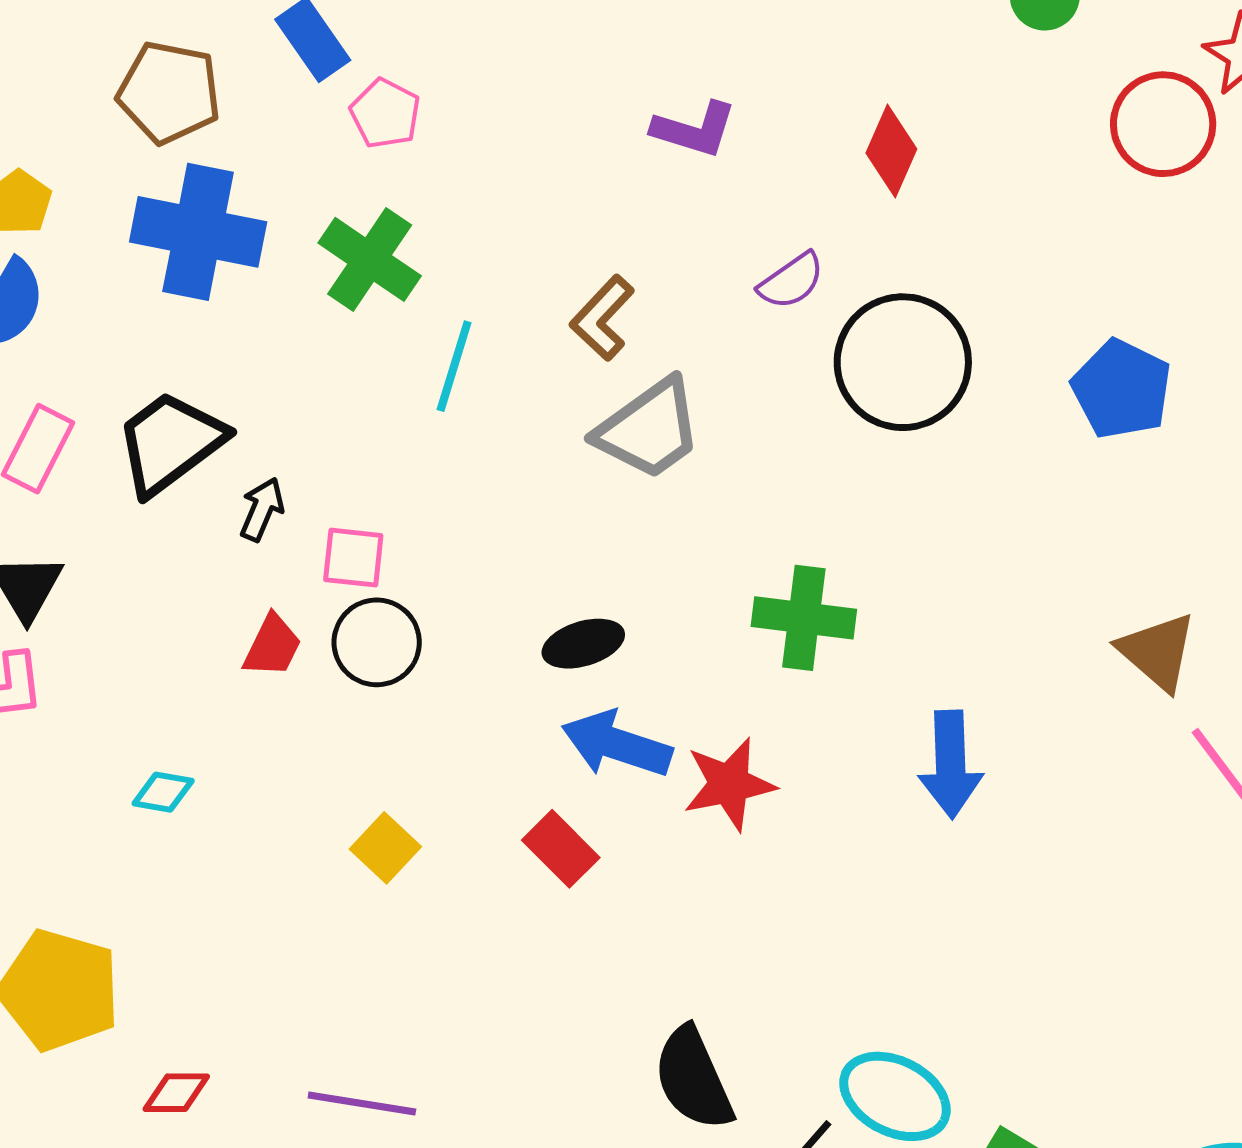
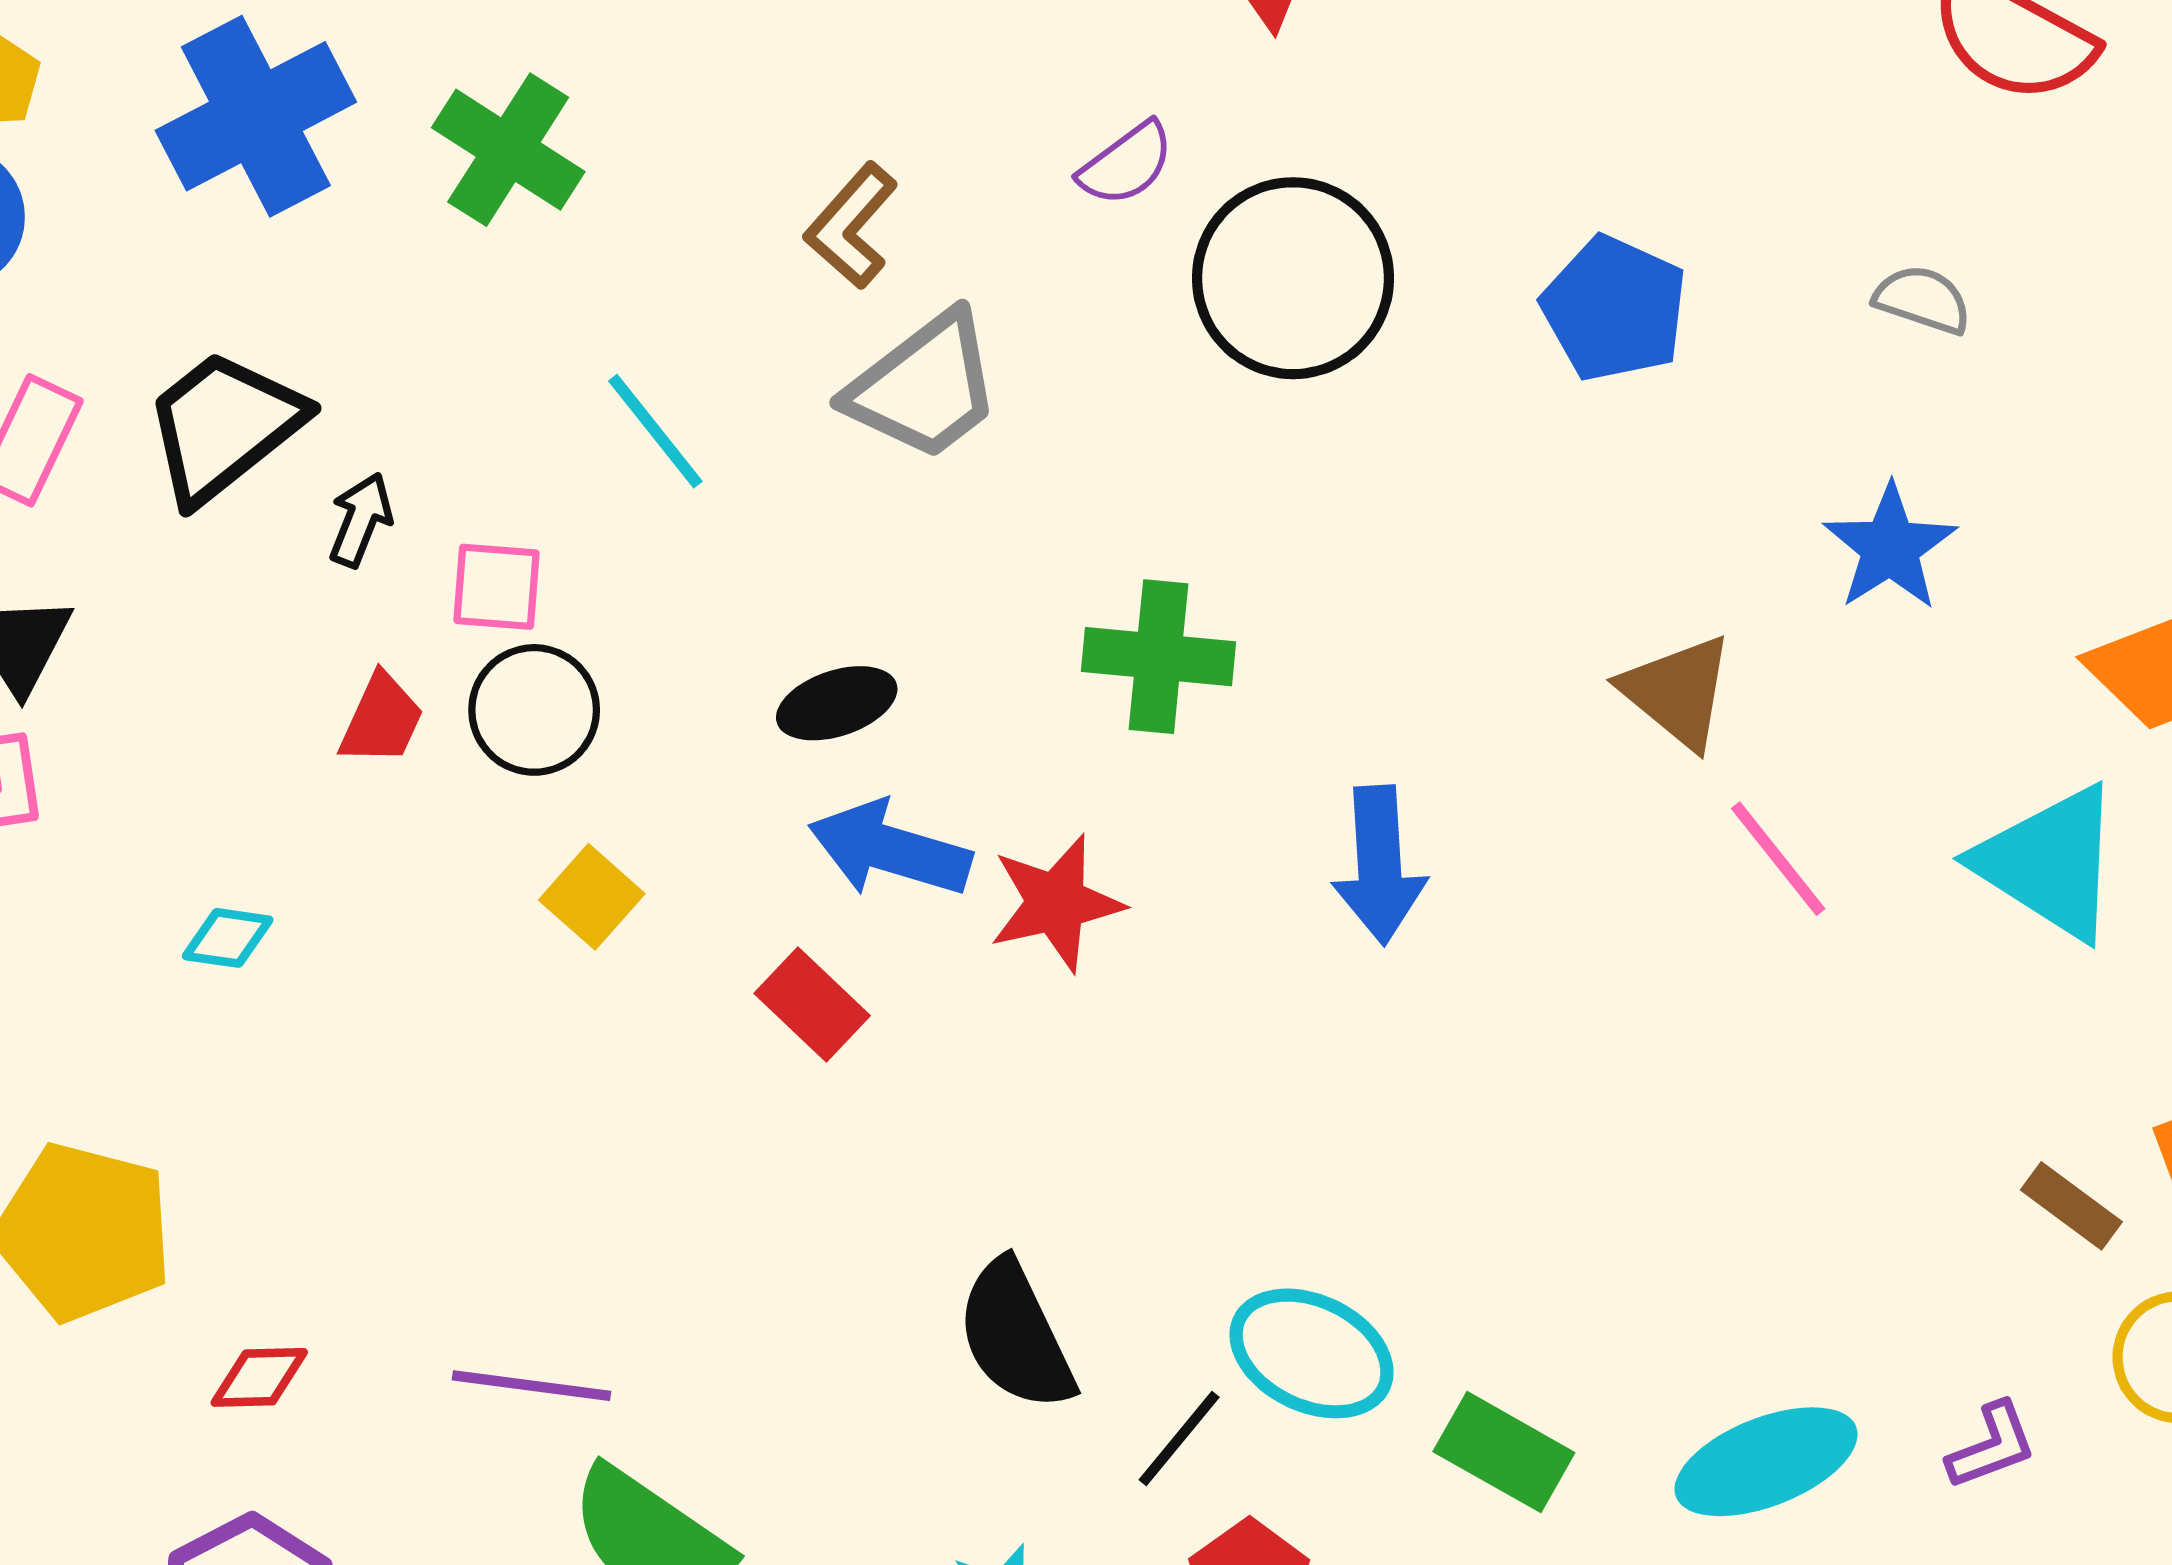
blue cross: (198, 232) -> (256, 116), turned -37
cyan line: (454, 366) -> (655, 431), moved, turned -54
yellow square: (385, 848) -> (592, 897), moved

